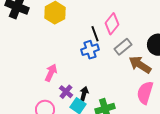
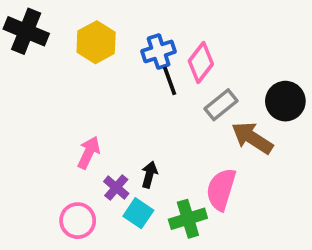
blue cross: (90, 50) -> (159, 51), moved
pink semicircle: (145, 93) -> (221, 189), moved
black arrow: (84, 94) -> (149, 175), moved

